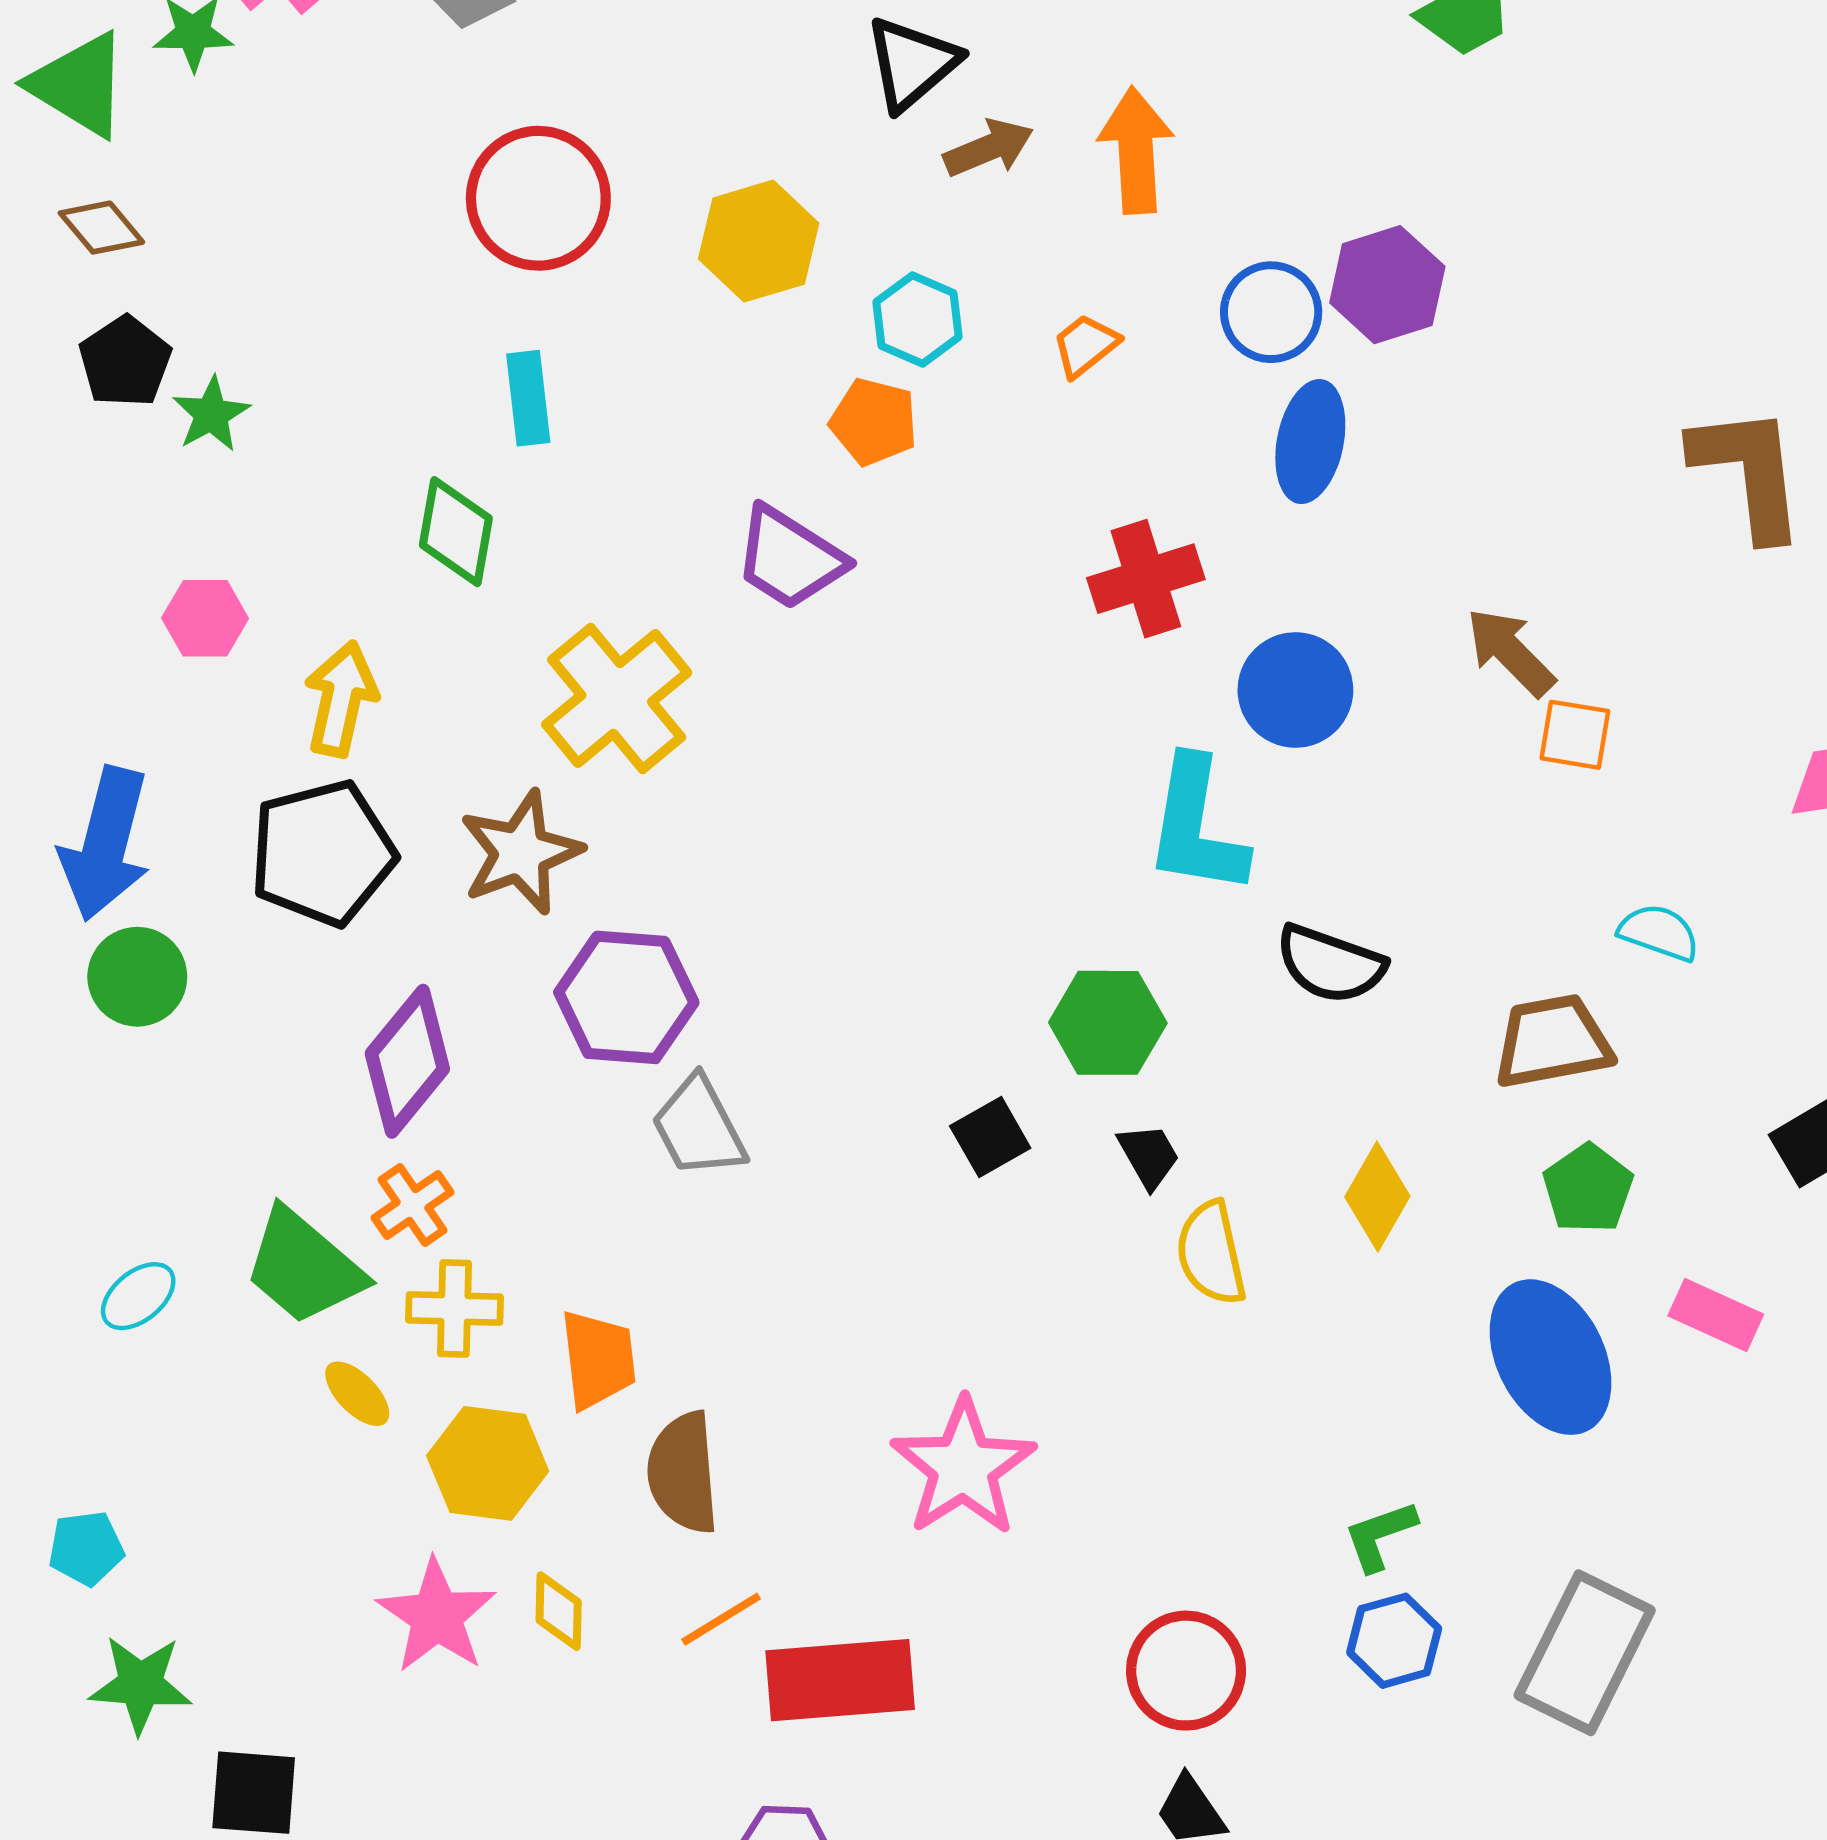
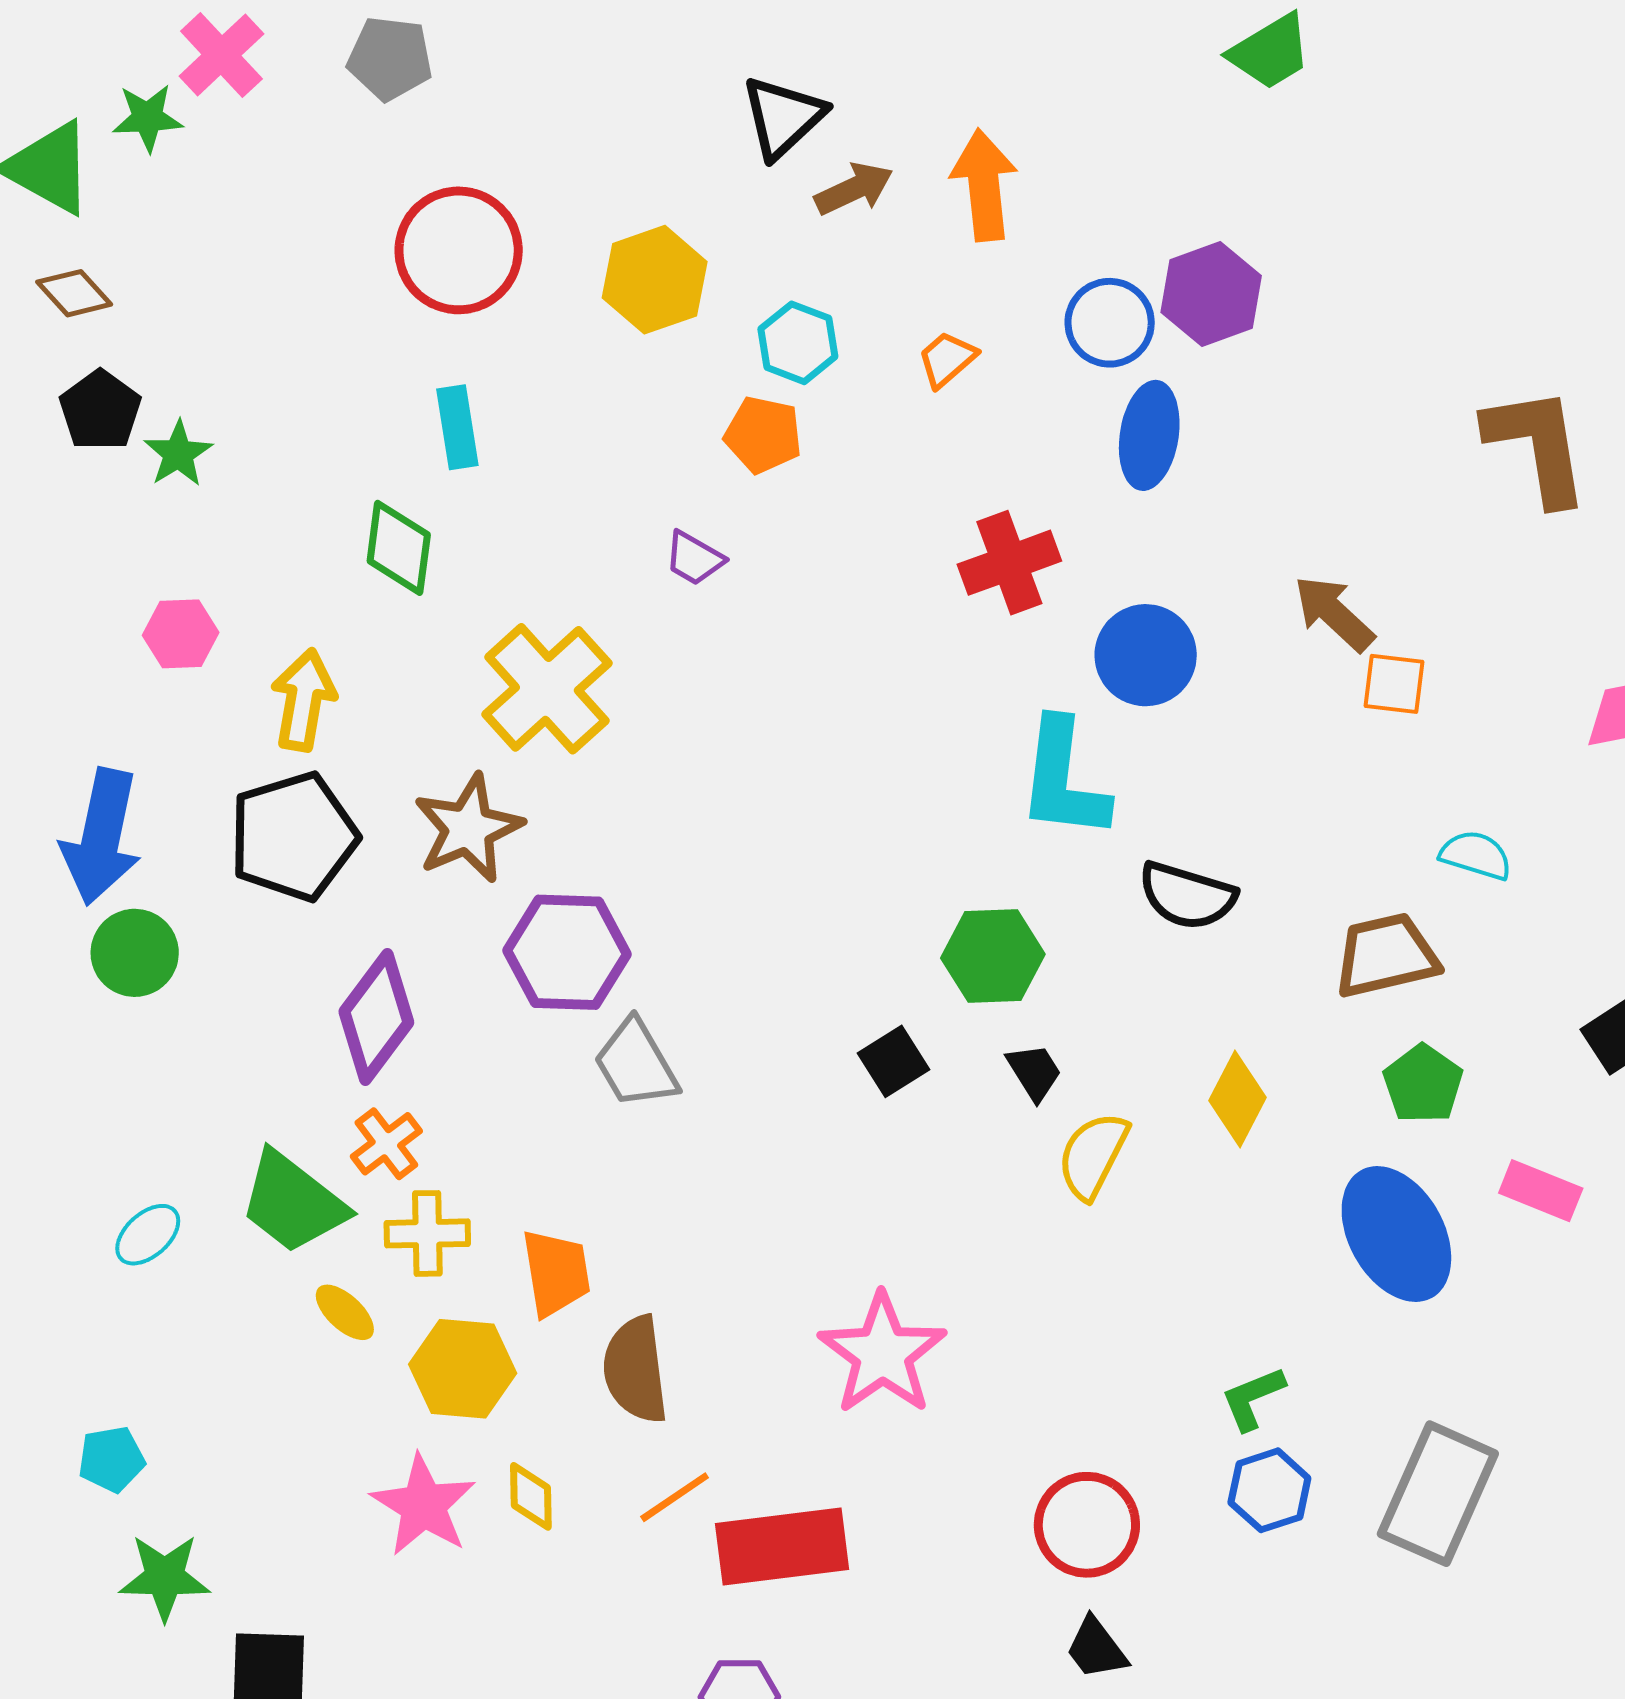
purple trapezoid: (790, 558) -> (694, 558), size x0.6
yellow semicircle: (1211, 1253) -> (1093, 1155), turned 42

